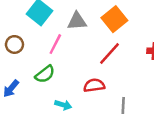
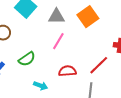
pink line: (55, 44) -> (58, 41), moved
red line: (110, 53) -> (99, 65), moved

